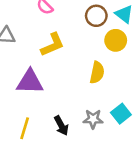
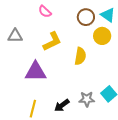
yellow semicircle: (97, 73) -> (80, 56), moved
black arrow: (61, 126) -> (62, 105), turned 84

